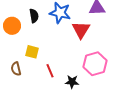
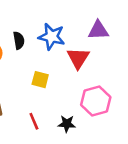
yellow square: (32, 52) -> (40, 80), moved
red line: (50, 71) -> (34, 121), moved

